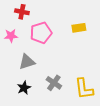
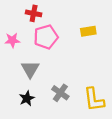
red cross: (22, 12) -> (34, 13), moved
gray triangle: (27, 62) -> (30, 69), turned -42

